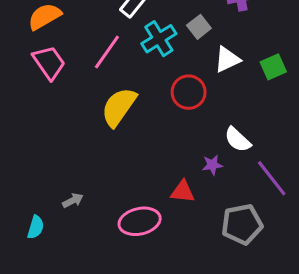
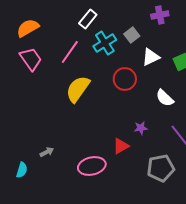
white semicircle: (238, 140) -> (165, 98), moved
red triangle: (183, 192) -> (121, 146), turned -36

